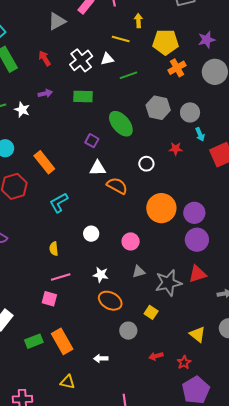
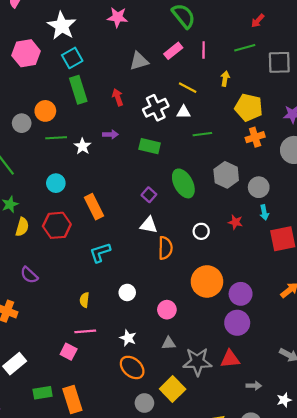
yellow line: (121, 39) -> (188, 88), moved
orange semicircle: (117, 186) -> (165, 248), turned 50
yellow square: (151, 312) -> (173, 389), size x1.6

